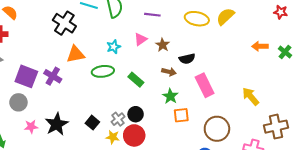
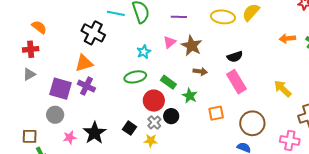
brown star: (163, 45) -> (192, 46), size x1.5
orange triangle: (76, 54) -> (84, 63), moved
black semicircle: (187, 59) -> (235, 57), moved
green star: (170, 96) -> (190, 96), moved
red circle: (134, 135) -> (154, 101), moved

